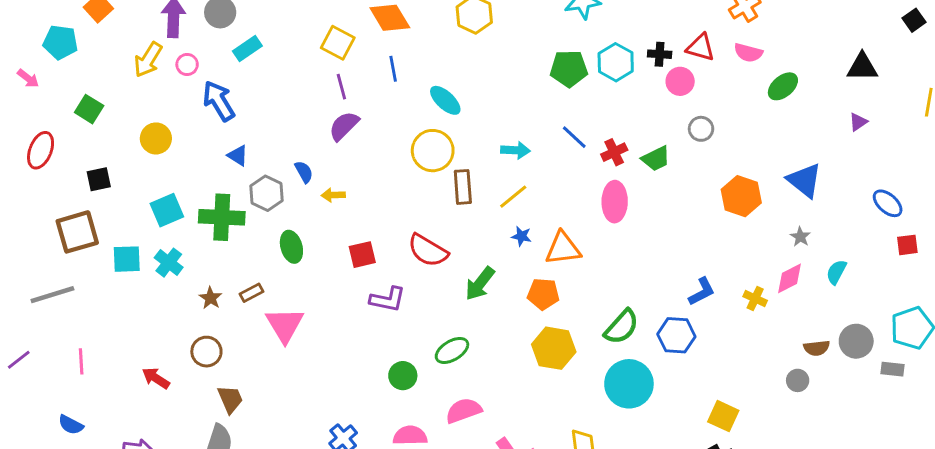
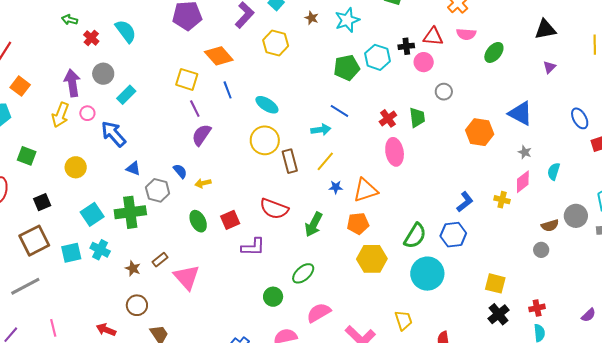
blue line: (574, 137) -> (339, 111), moved
green trapezoid: (656, 159) -> (417, 117), turned -60
blue ellipse: (888, 203) -> (580, 118), turned 30
green ellipse: (291, 247) -> (198, 221), moved

